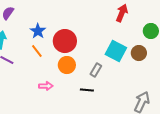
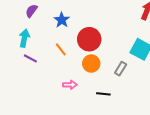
blue star: (38, 31) -> (62, 20), moved
black line: (87, 90) -> (103, 94), moved

